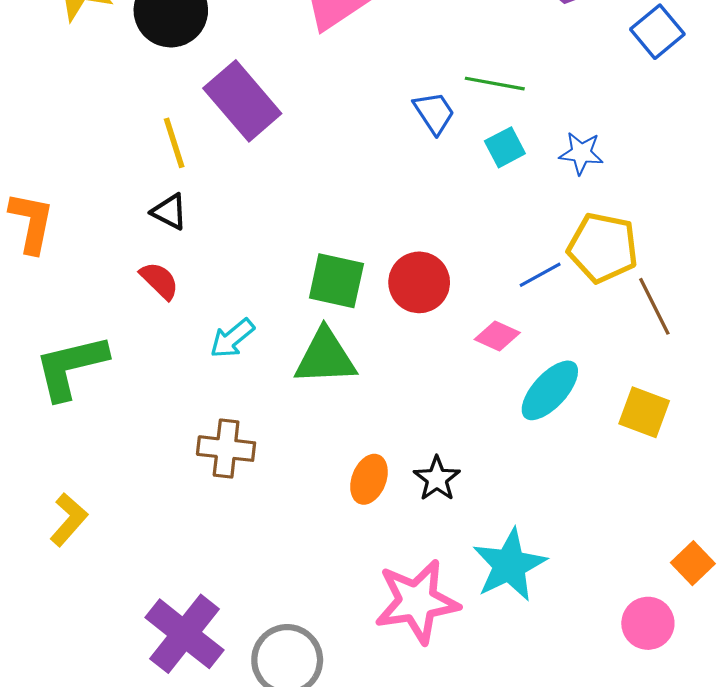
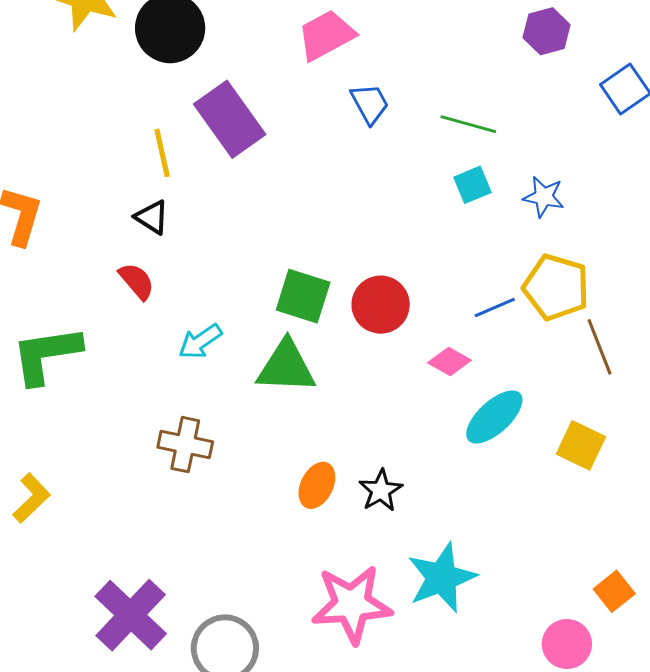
blue trapezoid: (434, 113) -> (370, 104), moved

